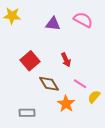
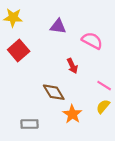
pink semicircle: (83, 20) -> (92, 41), moved
red square: (30, 61) -> (19, 50), moved
pink line: (80, 84) -> (104, 86), moved

